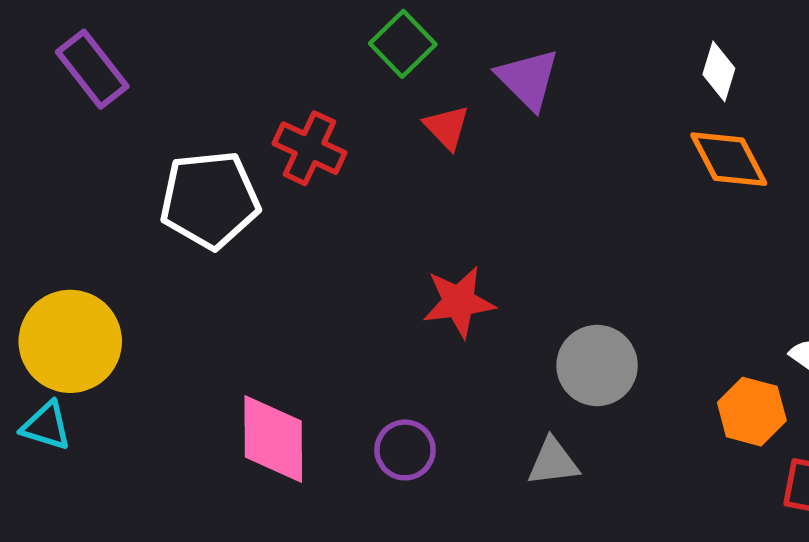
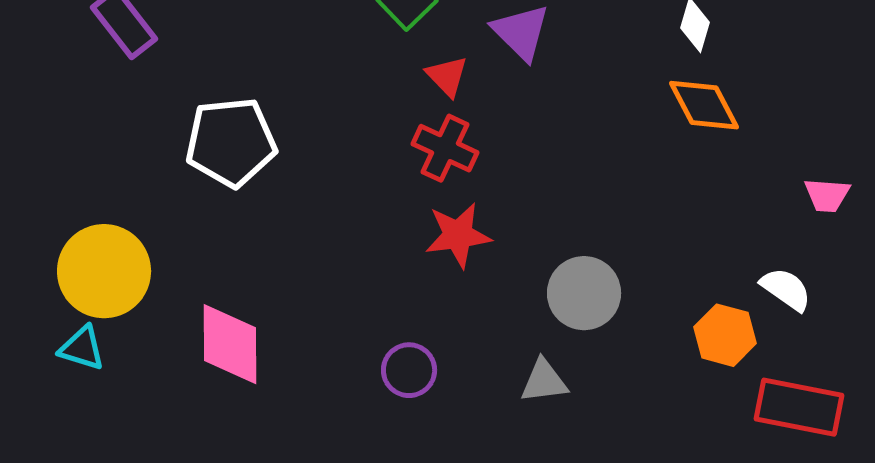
red cross: (310, 148) -> (445, 148), moved
pink diamond: (273, 439) -> (230, 344), moved

